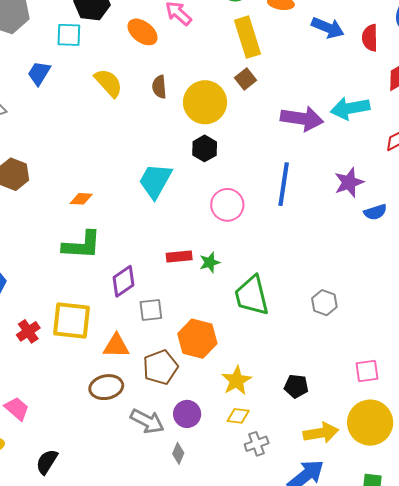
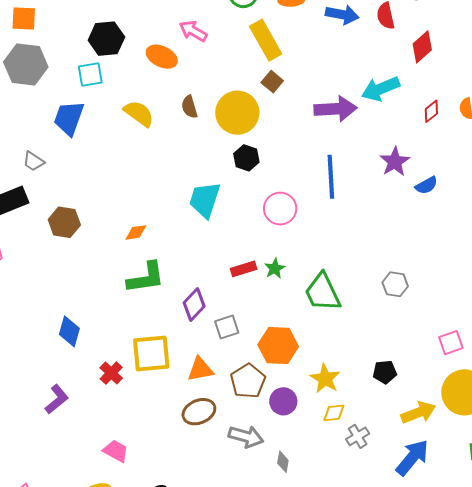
blue trapezoid: (39, 73) -> (69, 118), size x1.4
purple circle: (187, 414) -> (283, 401), moved

